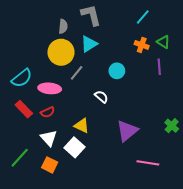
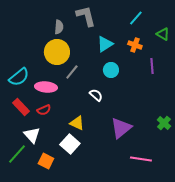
green triangle: (163, 42) -> (163, 34), moved
cyan triangle: (89, 44) -> (105, 44), moved
white triangle: (49, 138) -> (32, 135), moved

